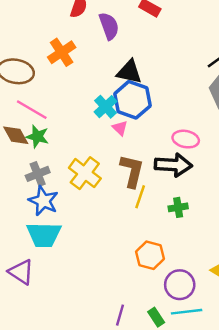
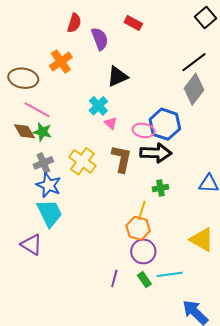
black triangle: (129, 72) -> (117, 76), turned -35
blue hexagon: (132, 100) -> (165, 124), moved
pink ellipse: (186, 139) -> (144, 130), moved
yellow line: (140, 197) -> (142, 210), moved
cyan trapezoid: (44, 235) -> (50, 213), turned -116
purple circle: (180, 285) -> (143, 251), moved

